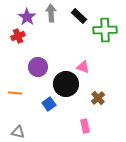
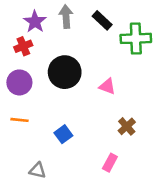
purple circle: (38, 67) -> (19, 82), moved
black circle: (66, 84) -> (65, 72), moved
pink rectangle: (85, 126) -> (110, 163), turned 40
gray triangle: (18, 132) -> (38, 170), moved

